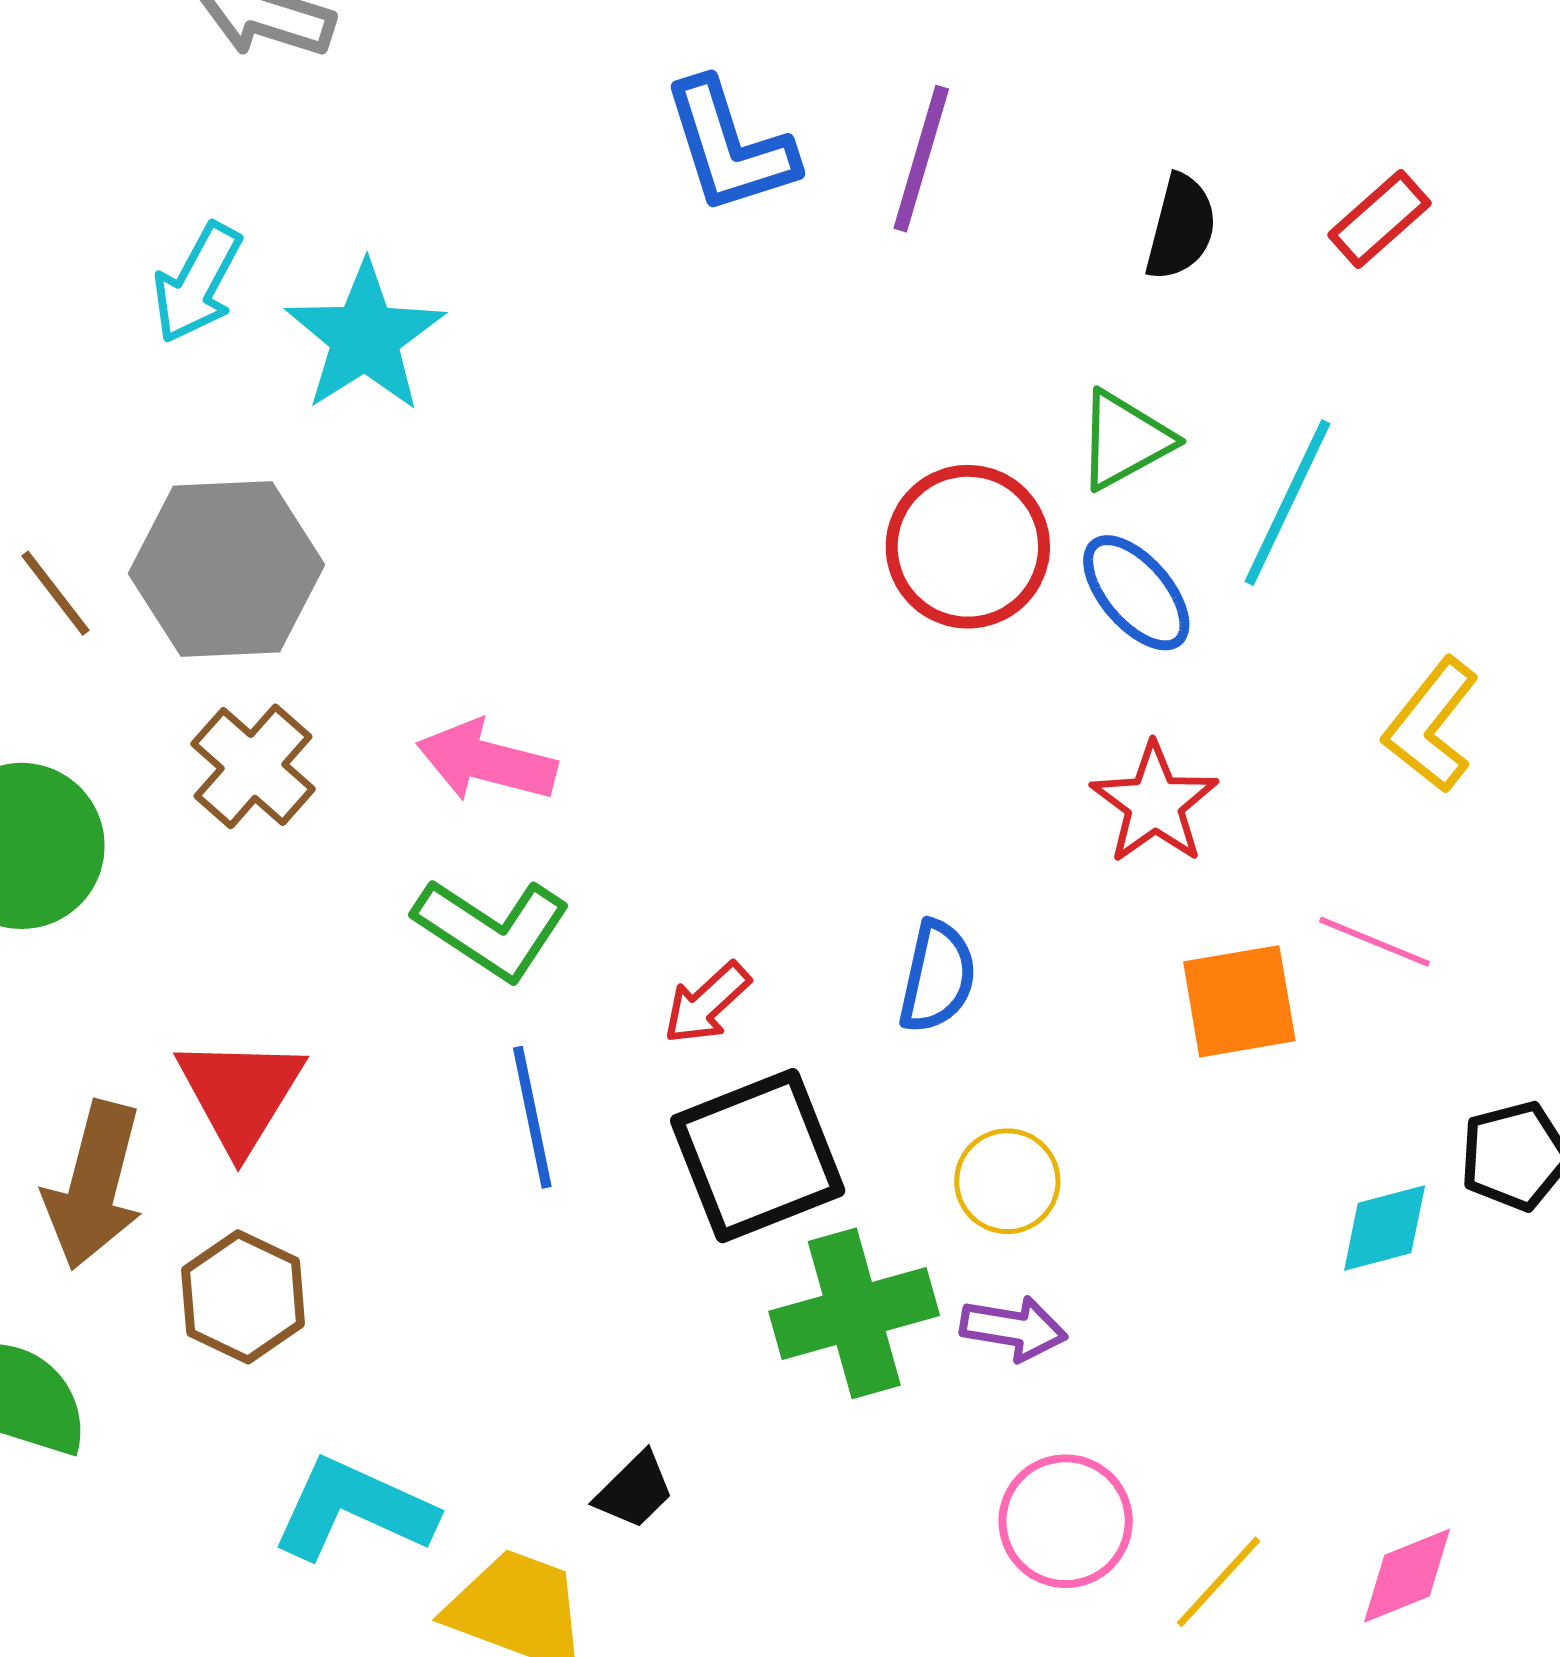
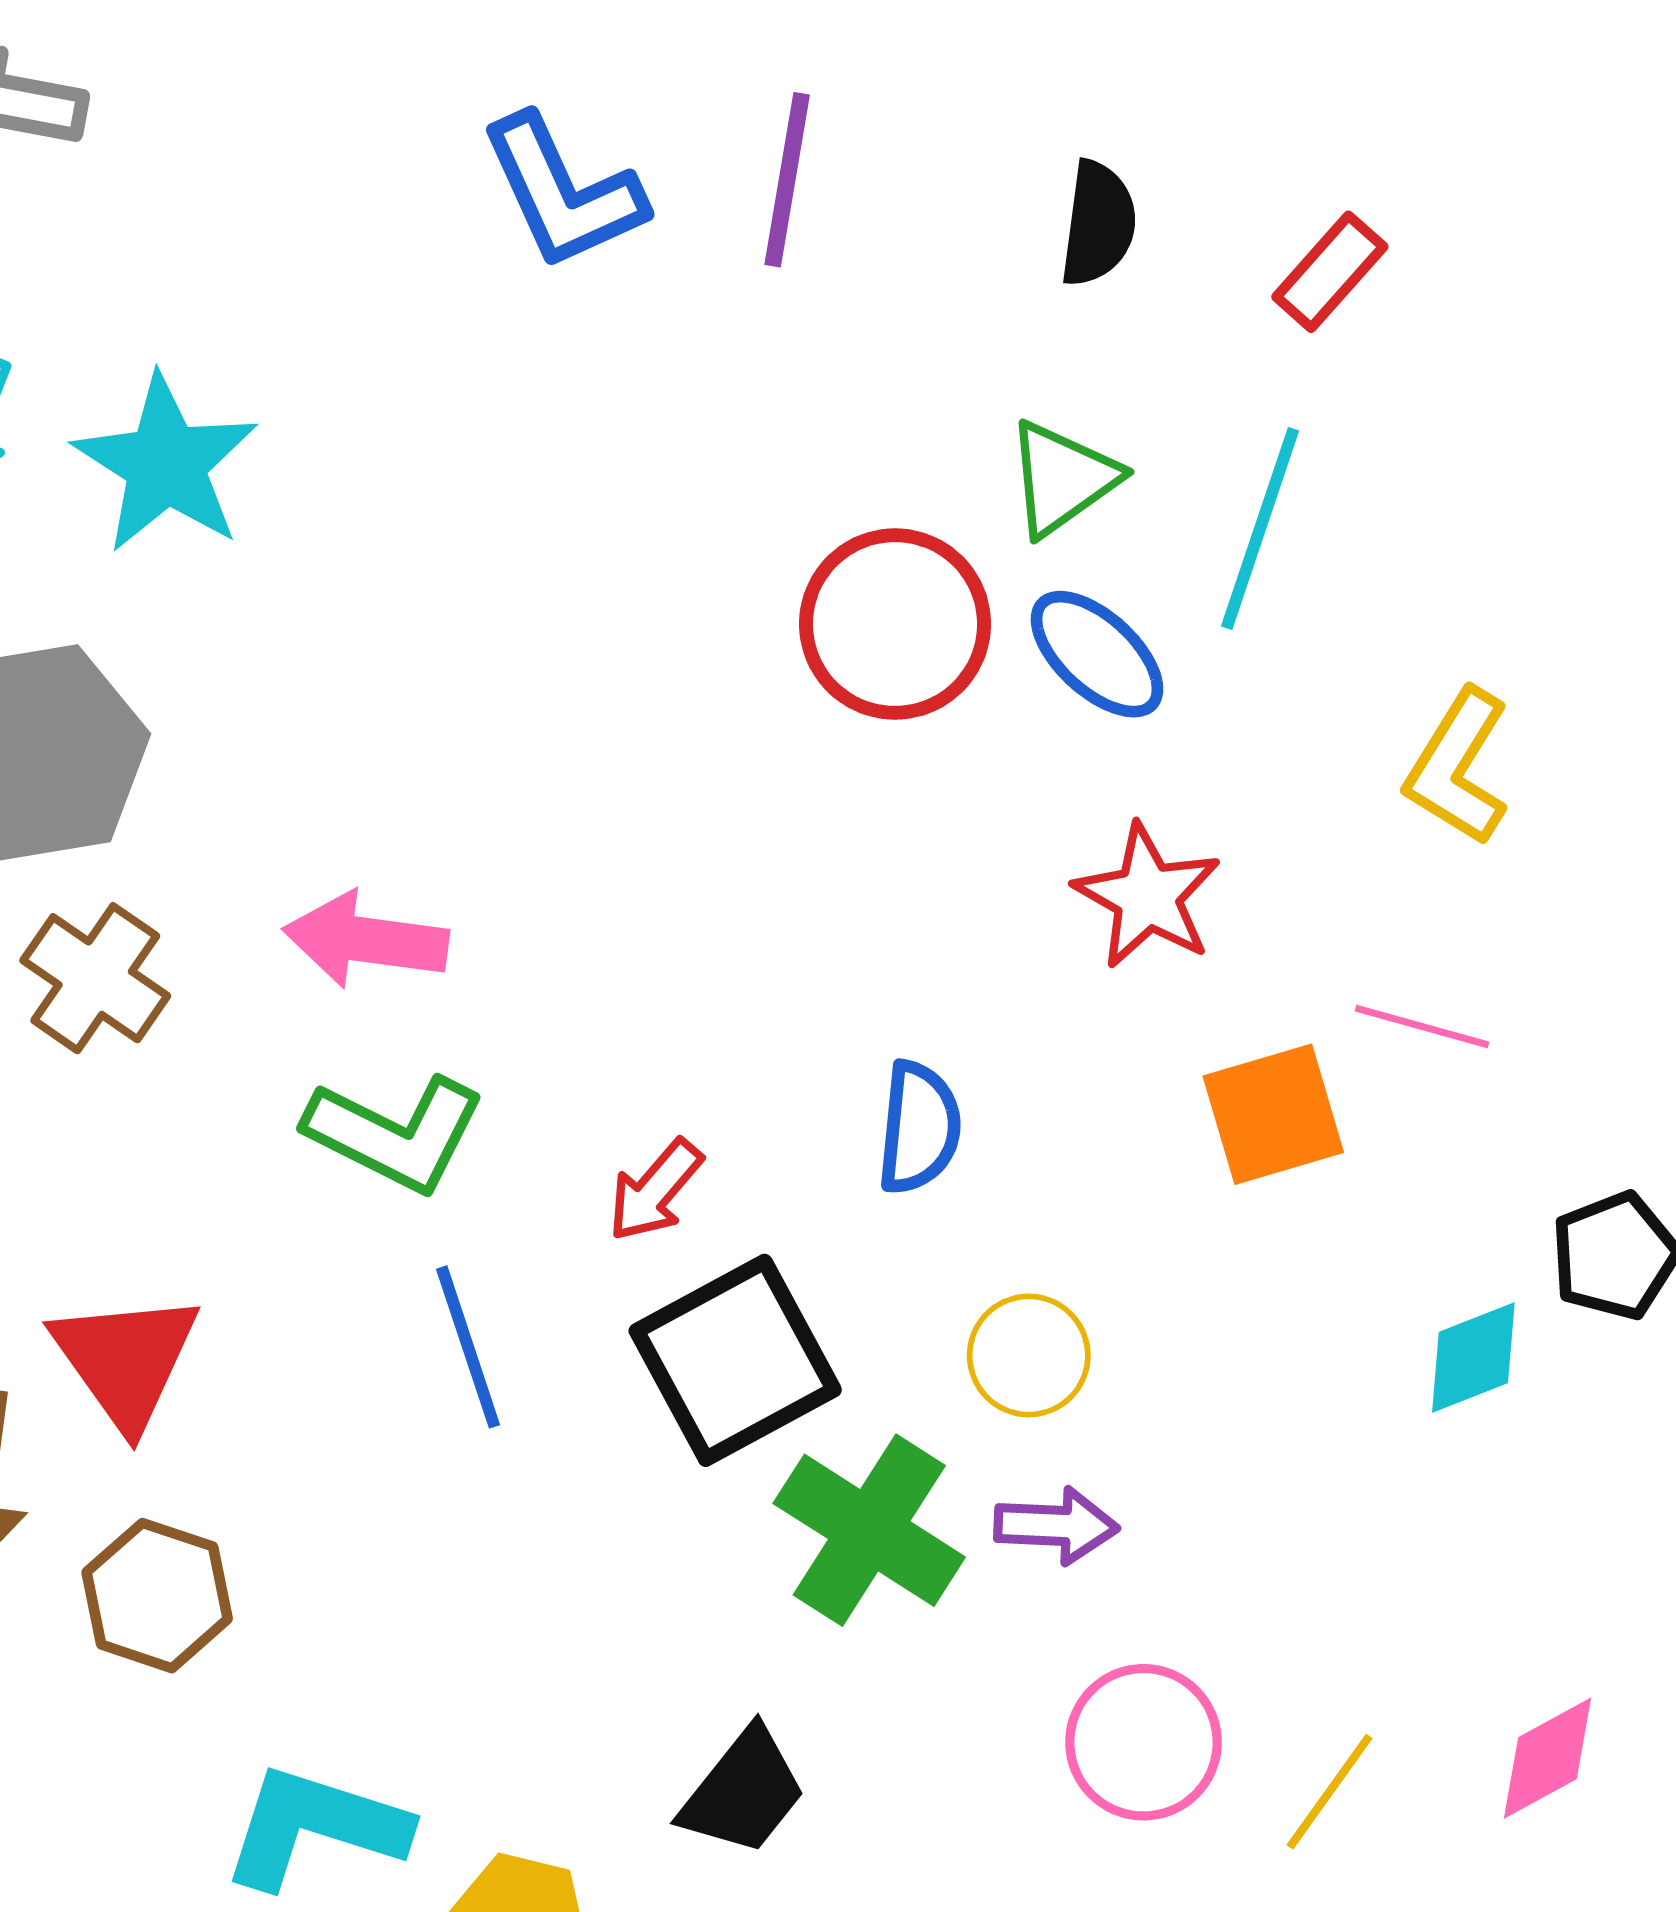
red rectangle: (1380, 219) -> (1330, 272), moved
green cross: (854, 1313) -> (869, 1530), turned -35
black trapezoid: (635, 1491) -> (743, 1792), moved, size x1.4

